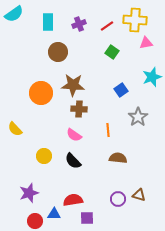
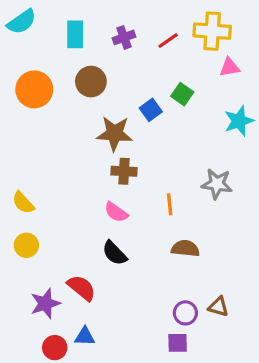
green square: (112, 52) -> (182, 94), moved
blue square: (121, 90) -> (151, 110), moved
orange circle: (41, 93) -> (34, 89), moved
gray star: (138, 117) -> (217, 184), turned -30
yellow circle: (44, 156) -> (26, 245), moved
red semicircle: (73, 200) -> (81, 288), moved, turned 48
purple square: (87, 218) -> (178, 343), moved

